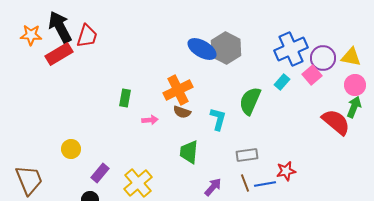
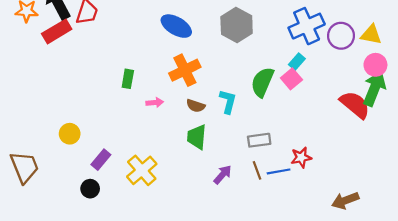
blue ellipse: (202, 49) -> (176, 26), moved
pink square: (312, 75) -> (291, 79), moved
green arrow: (354, 107) -> (374, 89), size x1.5
brown semicircle: (182, 112) -> (196, 106), moved

